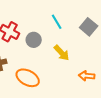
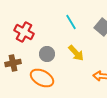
gray circle: (34, 40) -> (47, 54), moved

